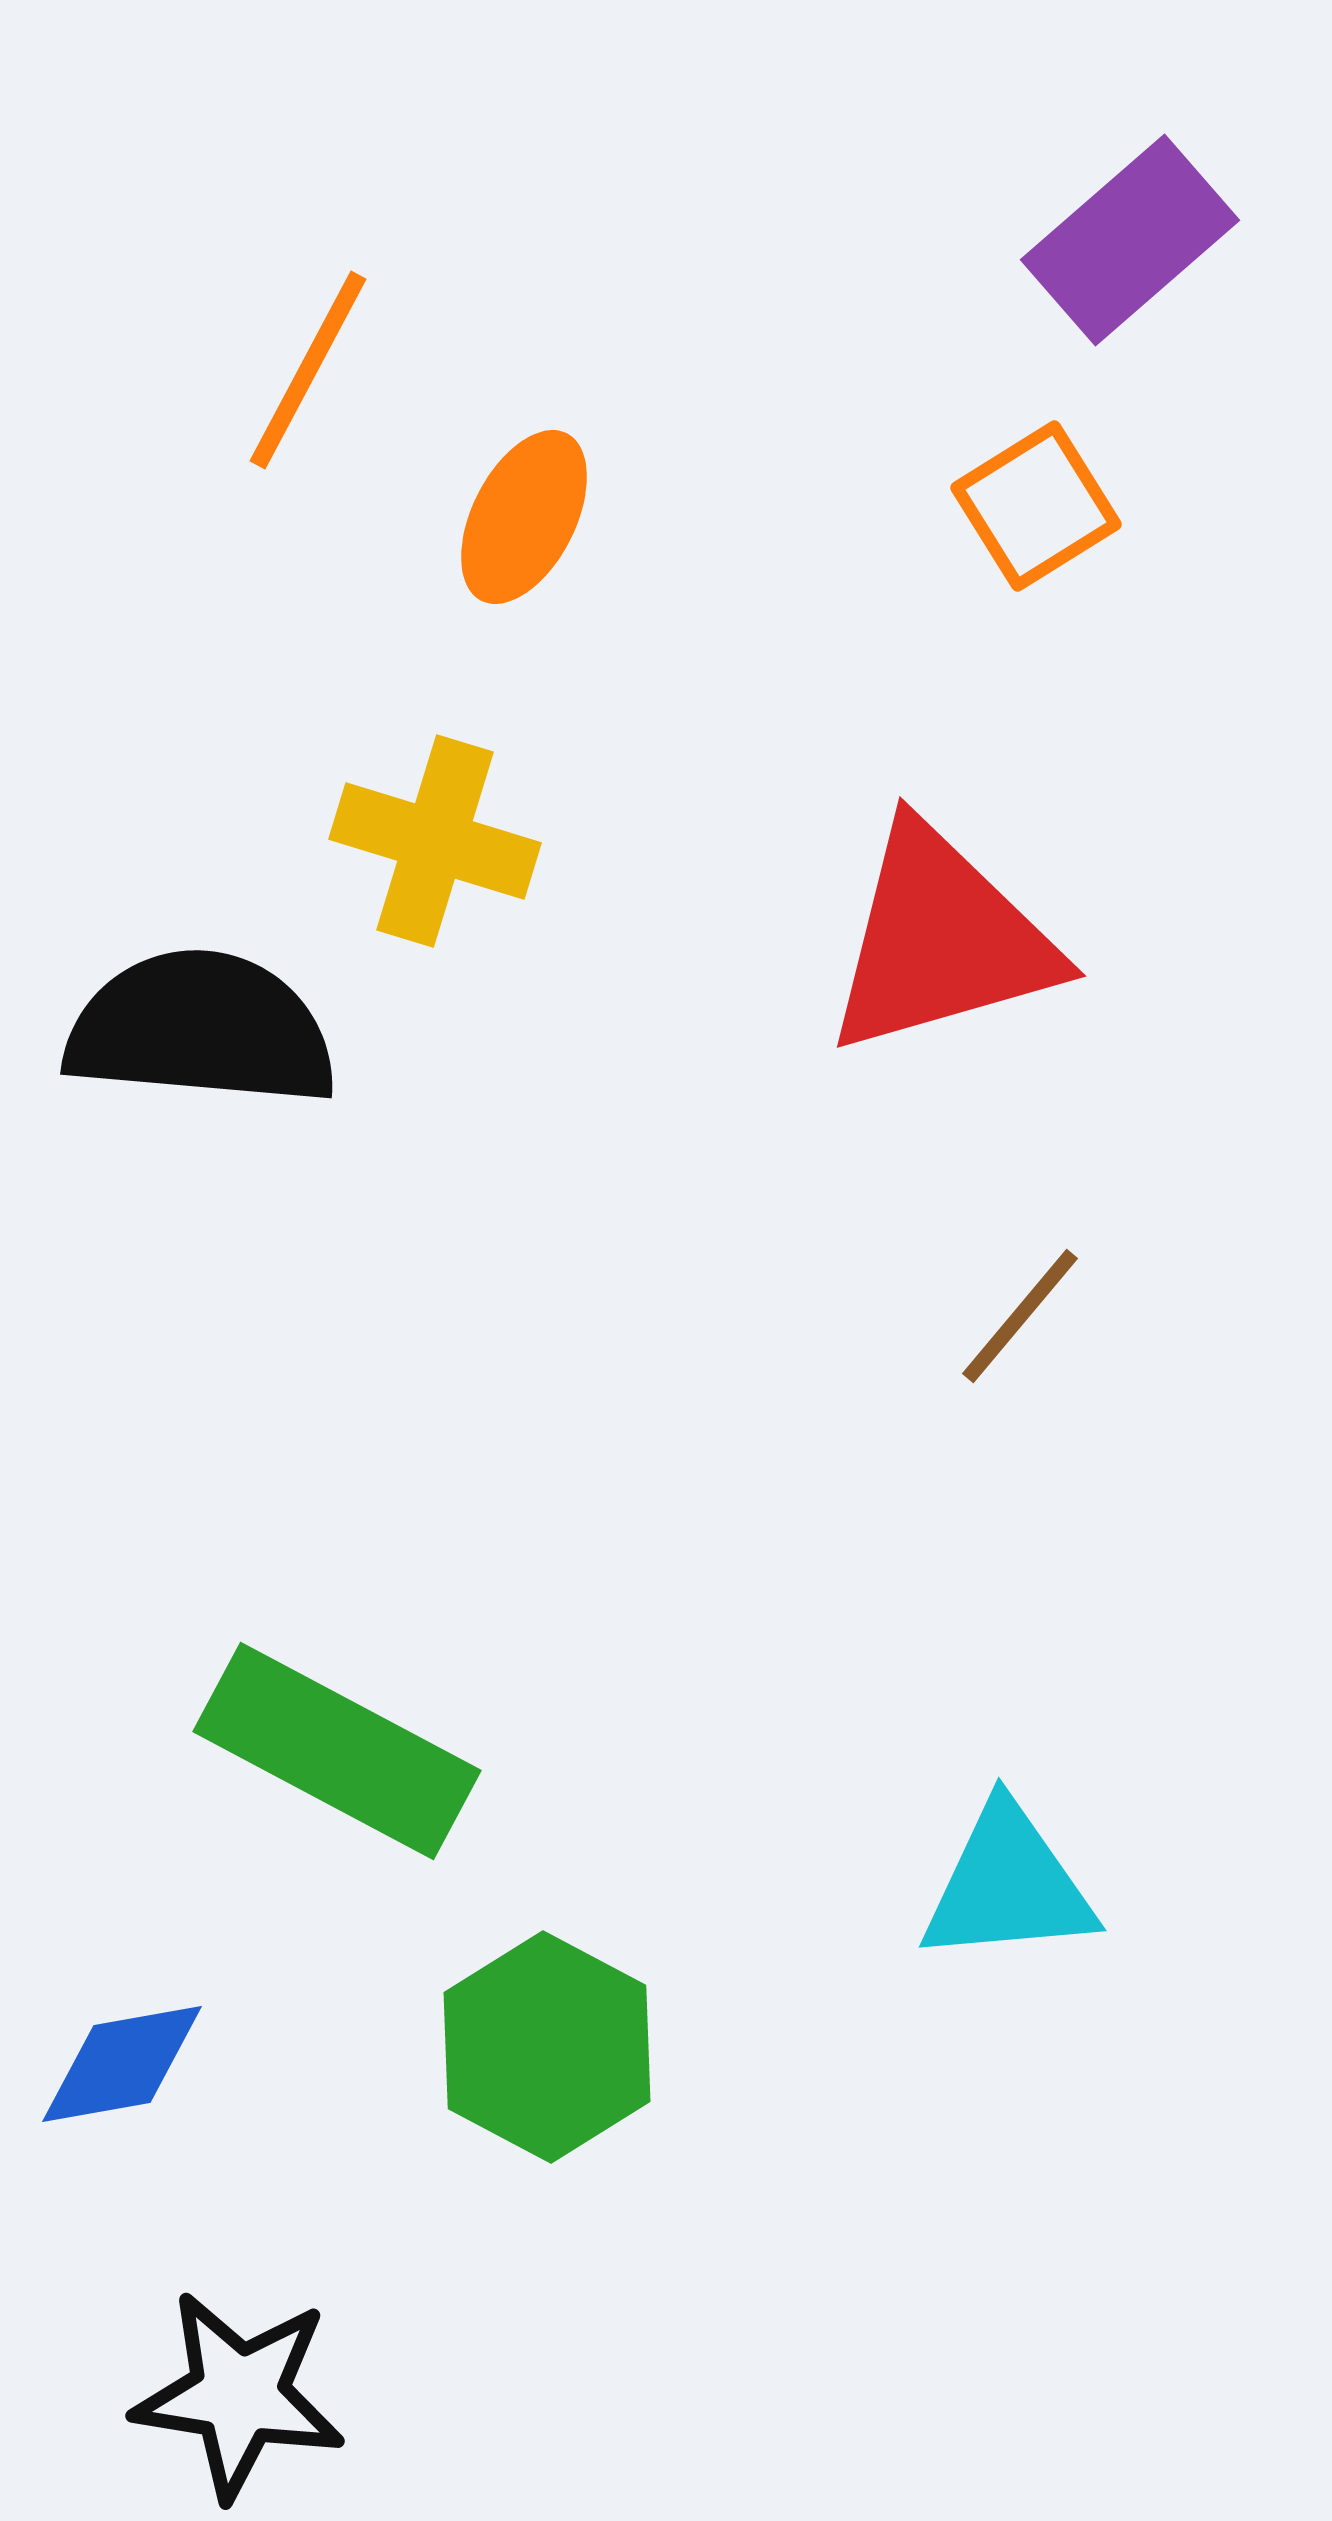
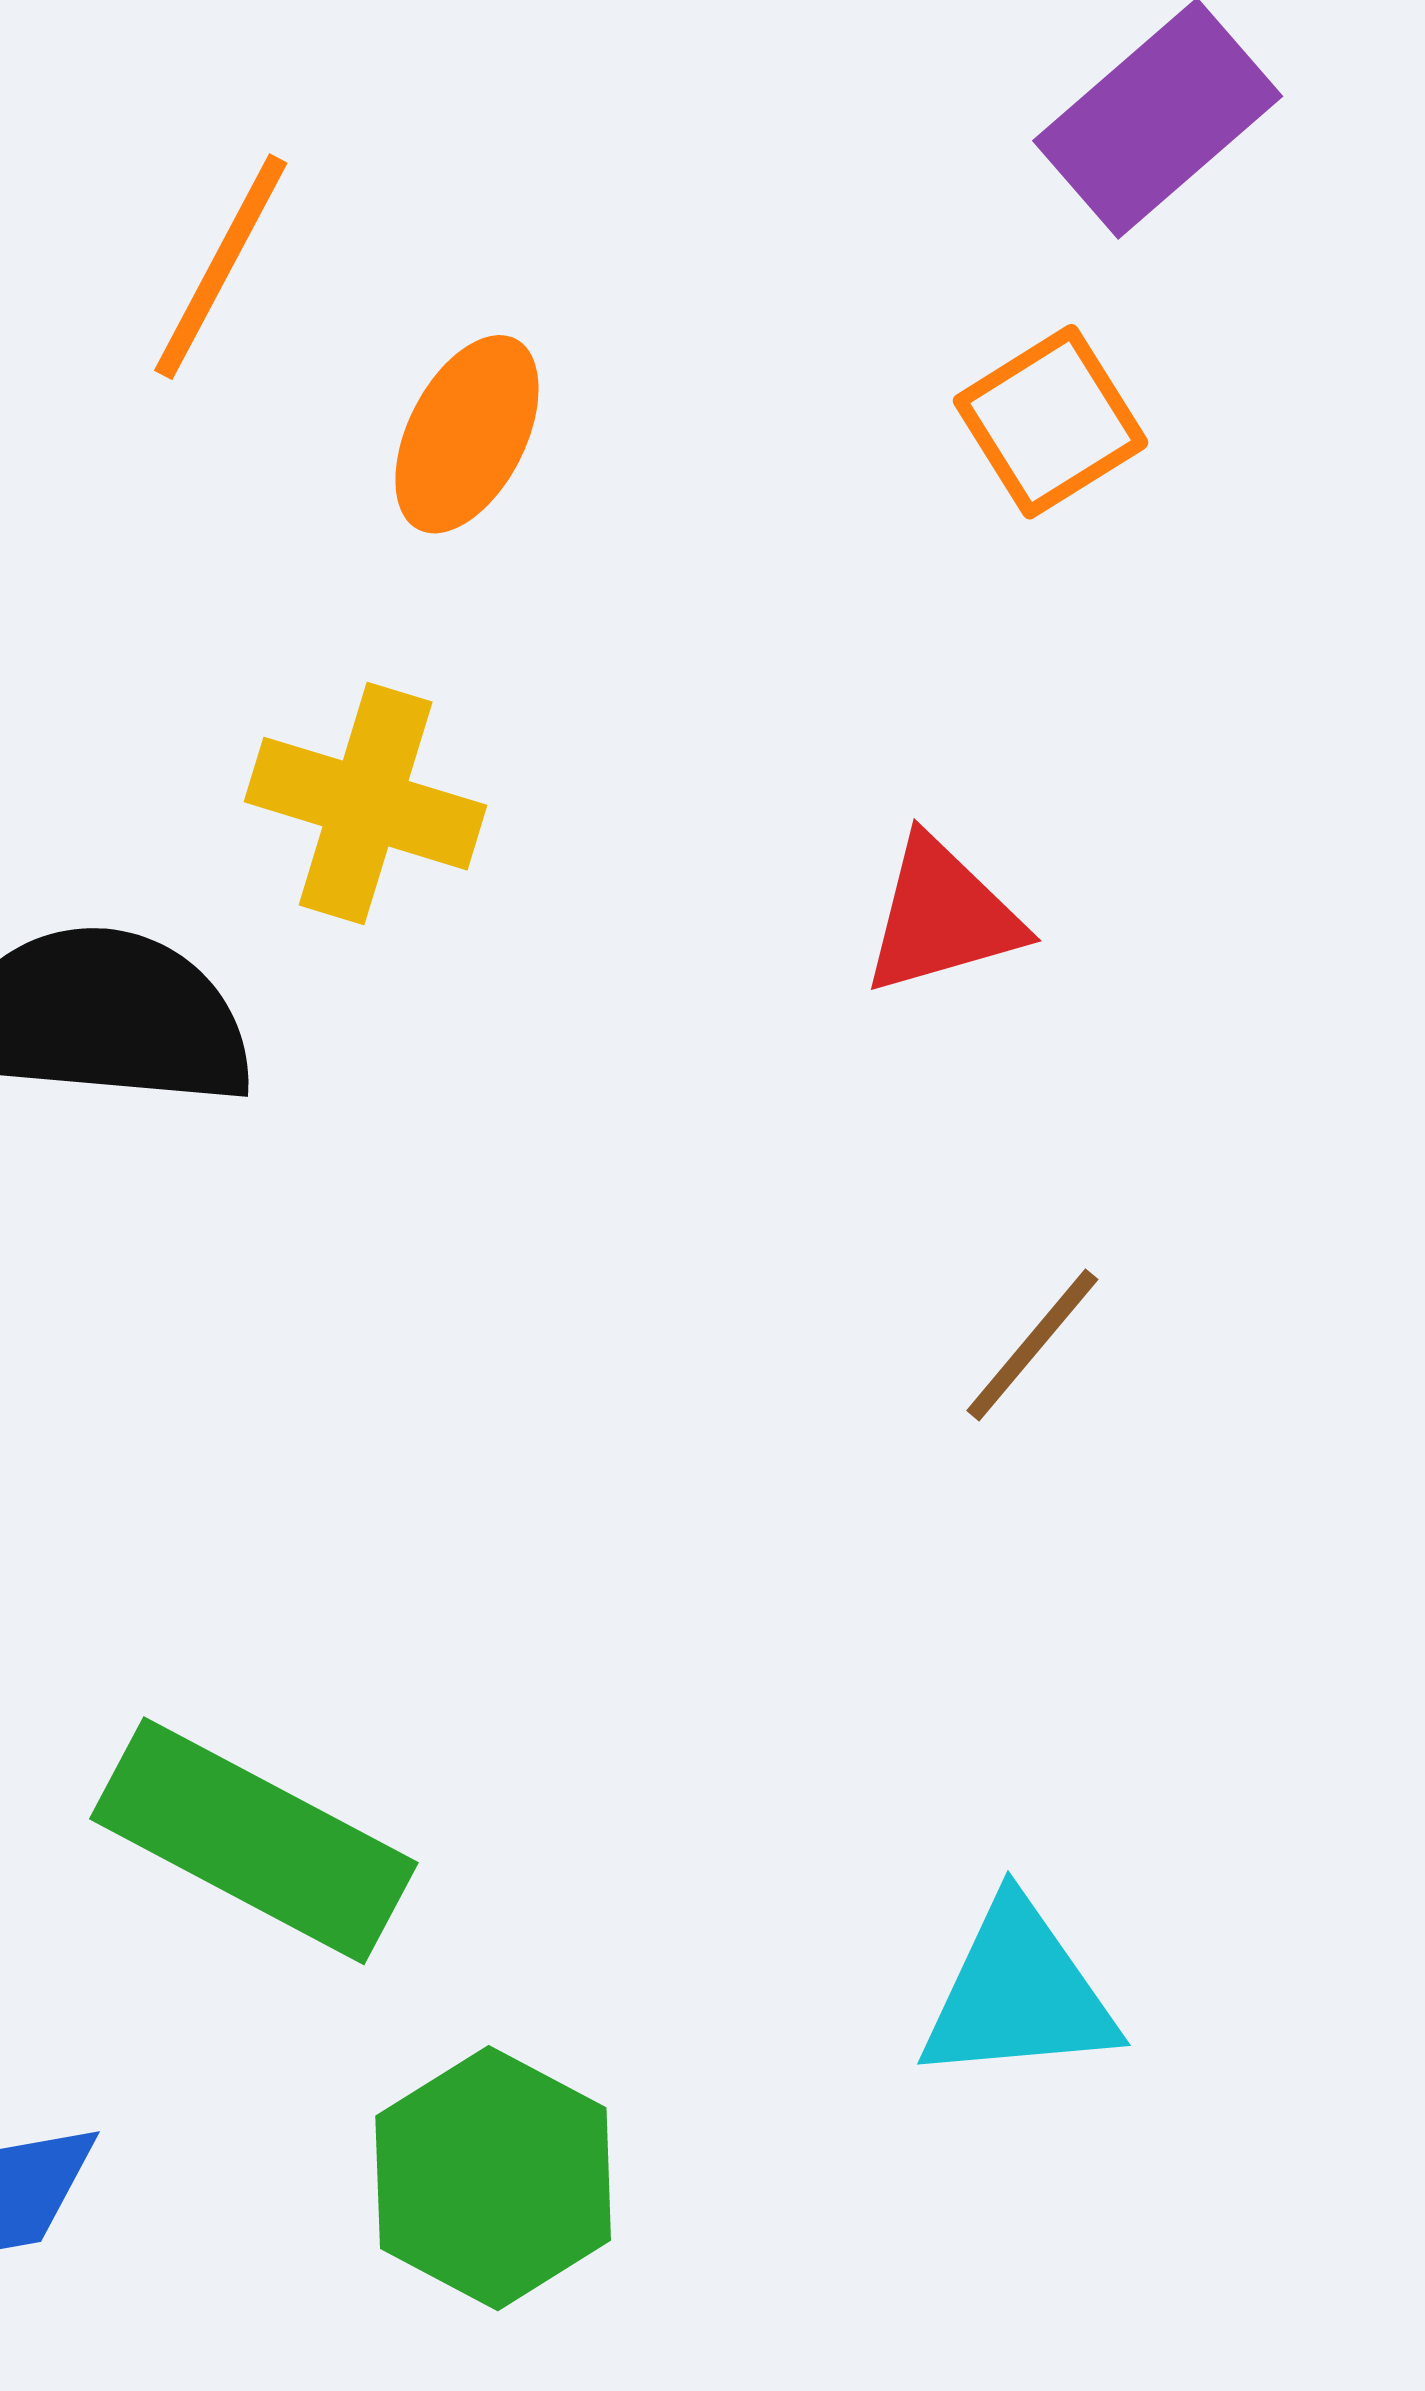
red triangle: (941, 940) -> (942, 916), size x0.6

